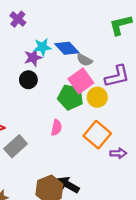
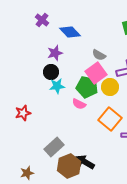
cyan star: (42, 47) -> (57, 86), moved
blue diamond: (67, 48) -> (70, 32), moved
pink semicircle: (56, 128) -> (79, 104), moved, turned 104
gray rectangle: (16, 146) -> (54, 147), moved

